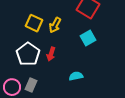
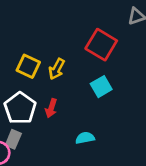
gray rectangle: (31, 85) -> (13, 139), moved

